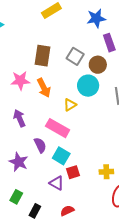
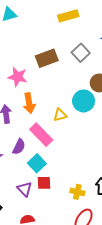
brown rectangle: (43, 56) -> (47, 58), turned 45
gray square: (75, 56) -> (81, 53), moved
orange arrow: (44, 88) -> (29, 103), moved
purple semicircle: (40, 145) -> (19, 147), turned 35

